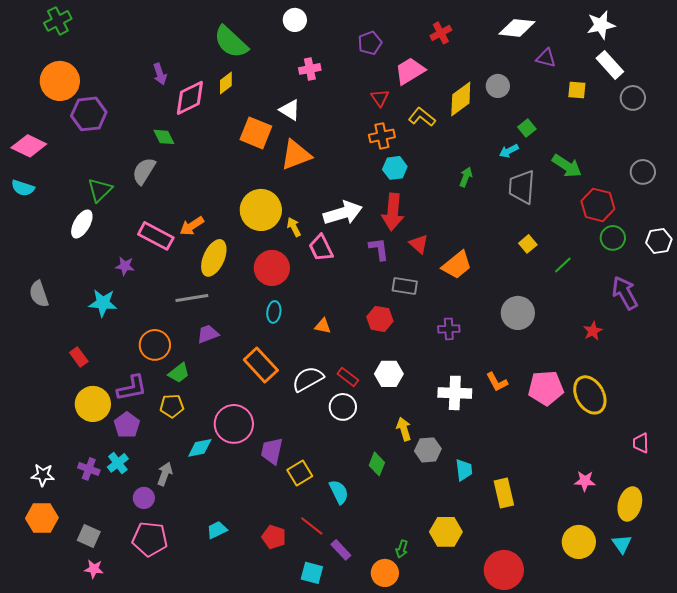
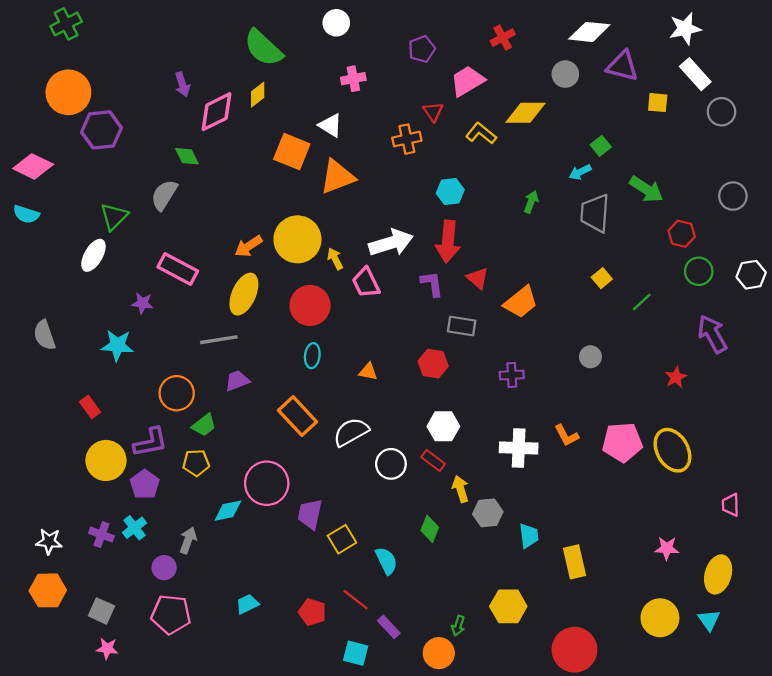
purple triangle: (546, 58) -> (622, 66), size x1.4
gray circle: (498, 86) -> (565, 74), moved
yellow diamond: (461, 99) -> (525, 113), turned 36
orange cross: (382, 136) -> (407, 139), moved
red hexagon: (598, 205) -> (682, 234), size x0.7
orange arrow: (192, 226) -> (248, 246), moved
gray circle: (518, 313) -> (590, 357), size x0.6
red rectangle: (348, 377) -> (433, 460), moved

